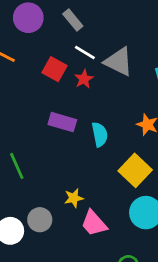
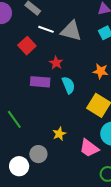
red square: (54, 69) -> (27, 46), turned 30
red star: (84, 79) -> (56, 63), moved
pink trapezoid: (94, 223) -> (89, 148), moved

